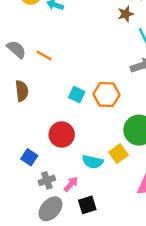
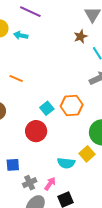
cyan square: (77, 95) -> (47, 108), turned 32
red circle: (62, 134) -> (36, 131), moved
blue square: (29, 157) -> (13, 165), turned -32

